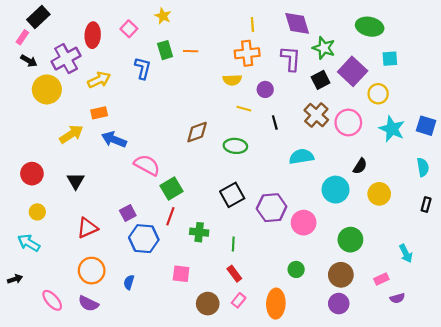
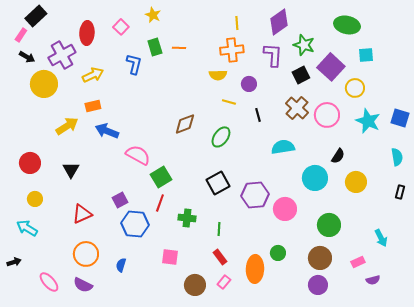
purple diamond: (297, 23) -> (279, 22), turned 72
green ellipse: (235, 146) -> (221, 137), turned -60
orange ellipse: (276, 304) -> (255, 269), moved

